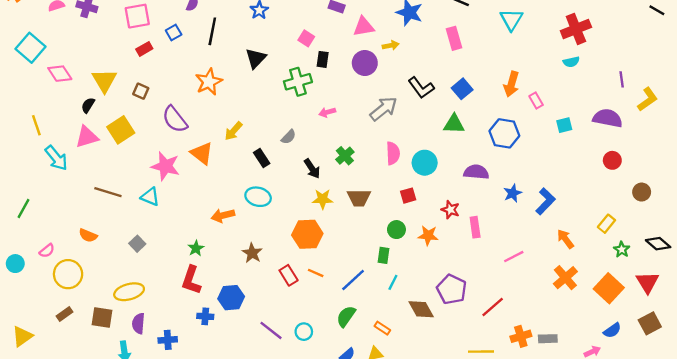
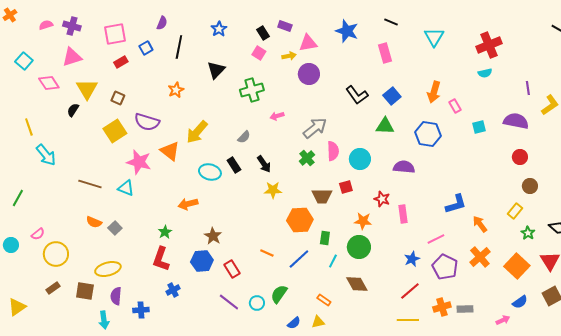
yellow arrow: (391, 45) -> (289, 56), moved
cyan square: (30, 48) -> (24, 61), size x0.7
black rectangle: (323, 59) -> (263, 33), moved, turned -40
orange star: (209, 82) -> (176, 90), size x0.7
gray arrow: (384, 109) -> (315, 128), moved
purple semicircle: (175, 119) -> (147, 122), turned -35
yellow square: (121, 130) -> (115, 131), moved
yellow arrow: (233, 131) -> (197, 132), size x1.4
pink triangle: (87, 137) -> (72, 57), moved
green cross: (345, 156) -> (307, 158), moved
black rectangle: (262, 158) -> (234, 165), moved
brown circle: (642, 192) -> (530, 186), moved
blue star: (513, 193) -> (412, 259), moved
cyan ellipse: (258, 197) -> (210, 172), moved
brown trapezoid: (359, 198) -> (322, 196), moved
blue L-shape: (545, 201) -> (456, 204), moved, turned 30
green circle: (396, 230) -> (359, 247), moved, size x1.5
orange hexagon: (307, 234) -> (300, 220), moved
orange semicircle: (88, 235) -> (94, 222), moved
red rectangle: (289, 275) -> (232, 269), moved
purple pentagon: (452, 289) -> (445, 267), moved
blue hexagon: (231, 298) -> (202, 261), moved
red line: (493, 307) -> (410, 291), moved
blue cross: (205, 316) -> (173, 290), turned -32
green semicircle: (346, 316) -> (279, 294), moved

